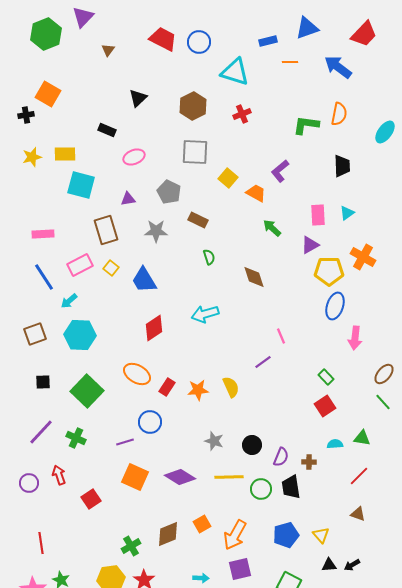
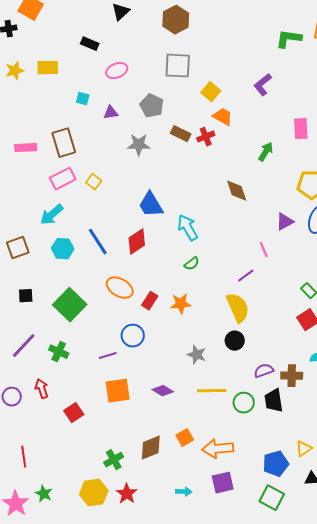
red cross: (242, 114) -> (206, 137), moved
cyan square: (81, 185) -> (83, 99), moved, size x0.5
orange trapezoid: (256, 193) -> (223, 117), moved
green arrow: (272, 228) -> (266, 152), moved, turned 78
brown rectangle: (106, 230) -> (64, 143), moved
purple triangle: (310, 245) -> (285, 222), moved
green semicircle: (209, 257) -> (192, 264), moved, turned 70
blue line: (44, 277) -> (98, 242), moved
blue trapezoid: (144, 280) -> (151, 205), moved
cyan arrow: (69, 301) -> (52, 215), size x1.4
cyan arrow: (205, 314) -> (188, 228), turned 76
cyan hexagon: (80, 335) -> (63, 249), size x0.7
yellow semicircle: (231, 387) -> (238, 308), moved, size x1.4
black circle: (252, 445) -> (235, 341), moved
purple semicircle: (281, 457) -> (264, 371), turned -132
brown cross: (309, 462) -> (292, 376), size x1.5
orange square: (135, 477) -> (118, 391), turned -32
purple diamond: (180, 477) -> (163, 391), size x0.7
orange arrow: (235, 535) -> (218, 449), turned 56
blue pentagon: (286, 535) -> (276, 464), moved
yellow triangle: (321, 535) -> (304, 449), turned 36

